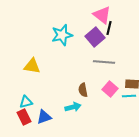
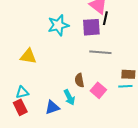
purple square: (95, 37) -> (91, 27), turned 36
pink square: (110, 89) -> (98, 90), moved
cyan arrow: (73, 107) -> (69, 97), turned 77
blue triangle: (44, 117) -> (52, 107), moved

